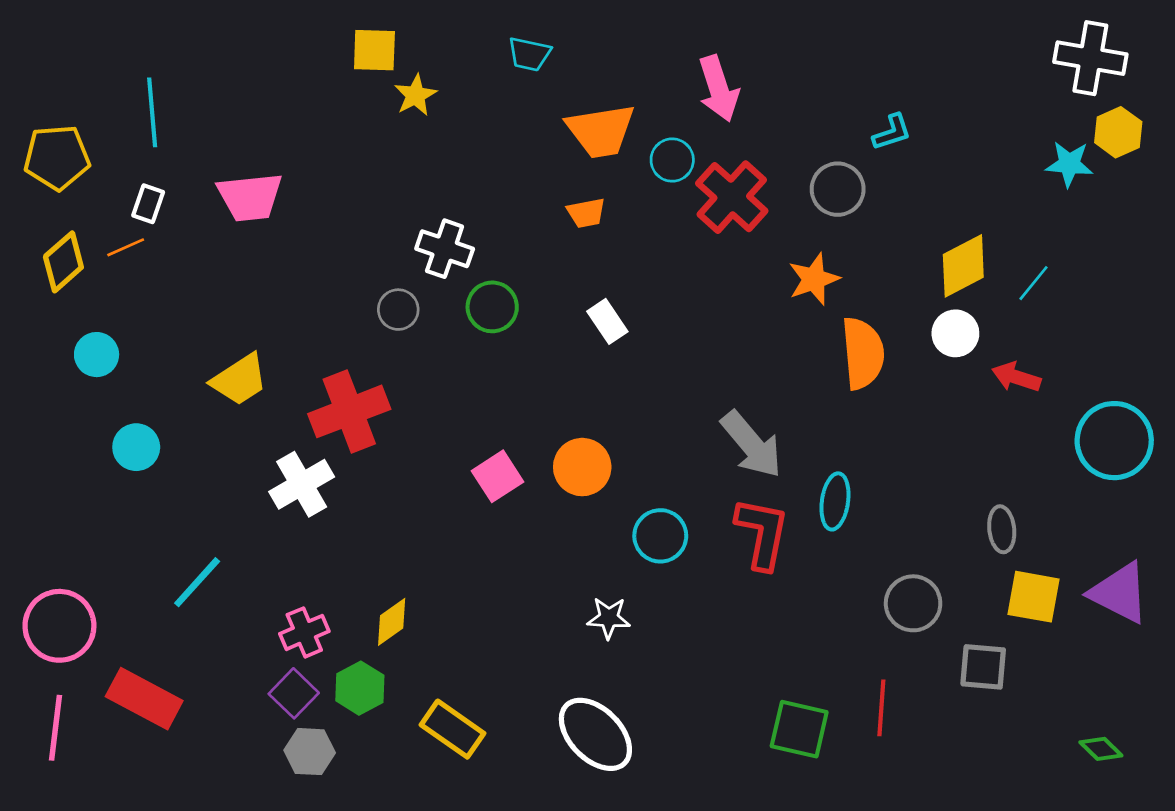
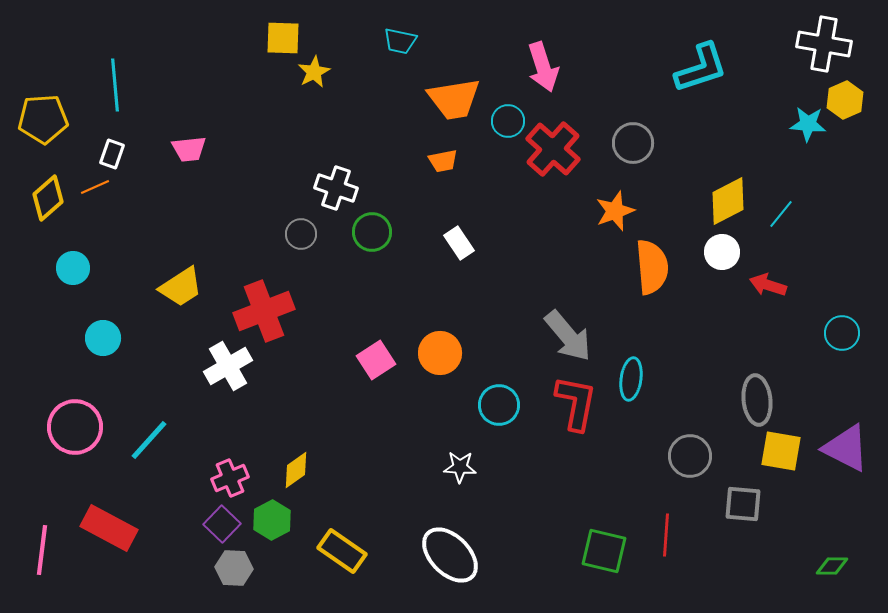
cyan L-shape: (892, 132) -> (701, 68), moved, size x1.8
pink trapezoid: (250, 197) -> (189, 149), size x0.7
cyan circle: (1114, 441) -> (842, 333), size x0.6
gray ellipse: (1002, 529) -> (757, 400), size x1.4
pink circle: (59, 626) -> (75, 427), moved
green diamond: (1101, 749) -> (832, 566), turned -44

